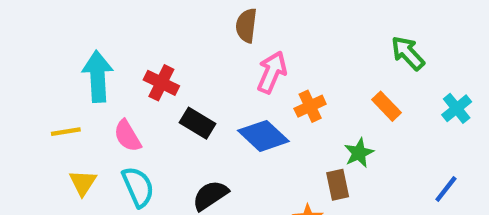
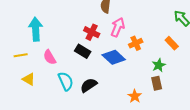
red cross: (161, 83) -> (92, 32), moved
yellow triangle: (83, 183) -> (29, 79), turned -32
brown rectangle: (338, 185) -> (157, 83), moved
cyan semicircle: (138, 187) -> (66, 81), moved

